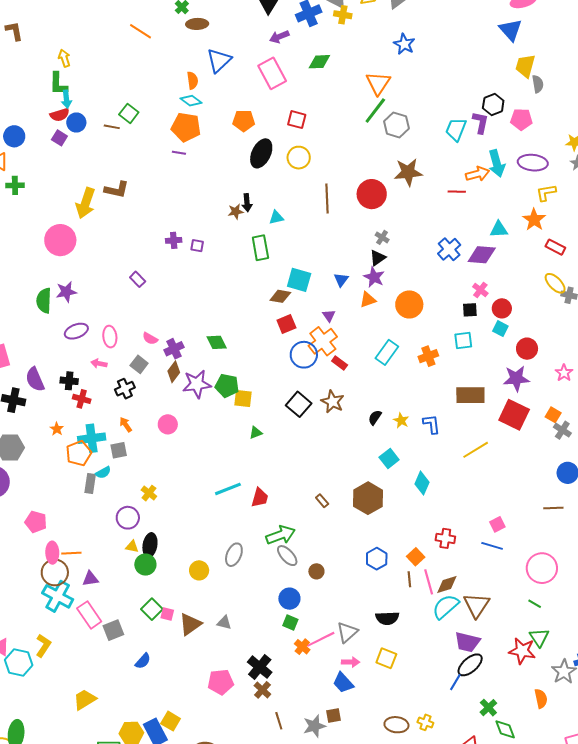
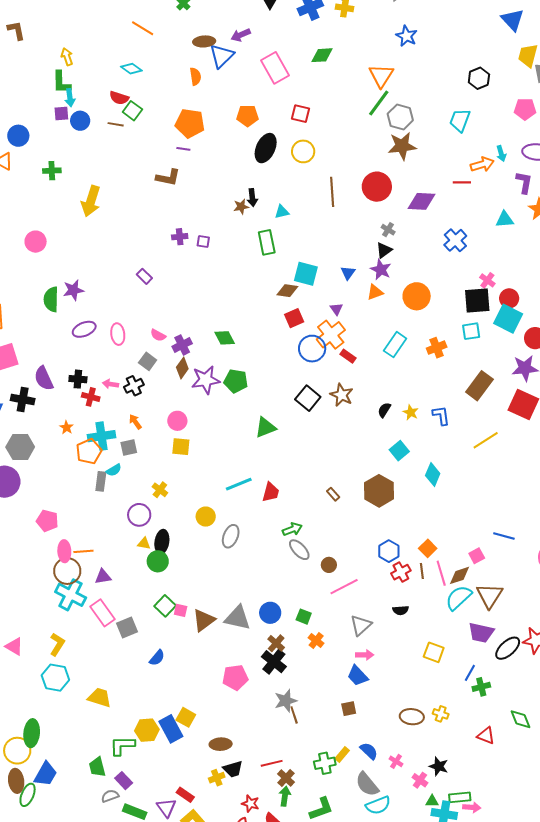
brown ellipse: (197, 24) -> (204, 41), moved
purple arrow: (279, 37) -> (241, 35), moved
cyan diamond: (191, 101) -> (131, 69), moved
black hexagon: (493, 104) -> (479, 78), moved
red semicircle: (60, 115) -> (119, 98), moved, turned 36
purple L-shape: (481, 122) -> (524, 182), moved
purple square: (59, 138) -> (61, 113), moved, turned -35
cyan arrow: (497, 163) -> (501, 154), size x0.6
brown star: (408, 172) -> (402, 146), moved
green cross: (15, 185) -> (52, 171), moved
brown L-shape: (117, 190) -> (168, 178), moved
pink circle: (60, 240) -> (36, 242), moved, size x0.7
purple diamond: (482, 255) -> (421, 201), moved
black square: (470, 310) -> (477, 300), size x1.8
cyan square: (500, 329) -> (508, 319), size x1.8
pink arrow: (99, 363) -> (111, 384), moved
brown rectangle: (470, 395) -> (479, 386), turned -52
yellow square: (243, 399) -> (181, 447), moved
green triangle: (256, 433) -> (265, 427), size x1.6
pink square: (497, 524) -> (477, 556), moved
green arrow: (281, 535) -> (292, 529), size x0.7
red cross: (445, 538) -> (401, 572), moved, turned -36
gray ellipse: (234, 555) -> (231, 536), moved
yellow circle: (199, 570) -> (206, 517), moved
blue circle: (289, 599) -> (270, 613), moved
black semicircle: (387, 618) -> (401, 610), size x0.7
gray triangle: (224, 623) -> (238, 618), size x1.8
pink line: (321, 639) -> (344, 587), moved
yellow square: (386, 658) -> (434, 652), moved
cyan hexagon: (19, 663) -> (55, 678), moved
black ellipse: (470, 665) -> (508, 648), moved
brown cross: (262, 690) -> (276, 643), moved
yellow trapezoid: (85, 700) -> (100, 698), turned 50
green cross: (488, 708) -> (481, 687), moved, turned 30
gray star: (314, 726) -> (286, 701), moved

